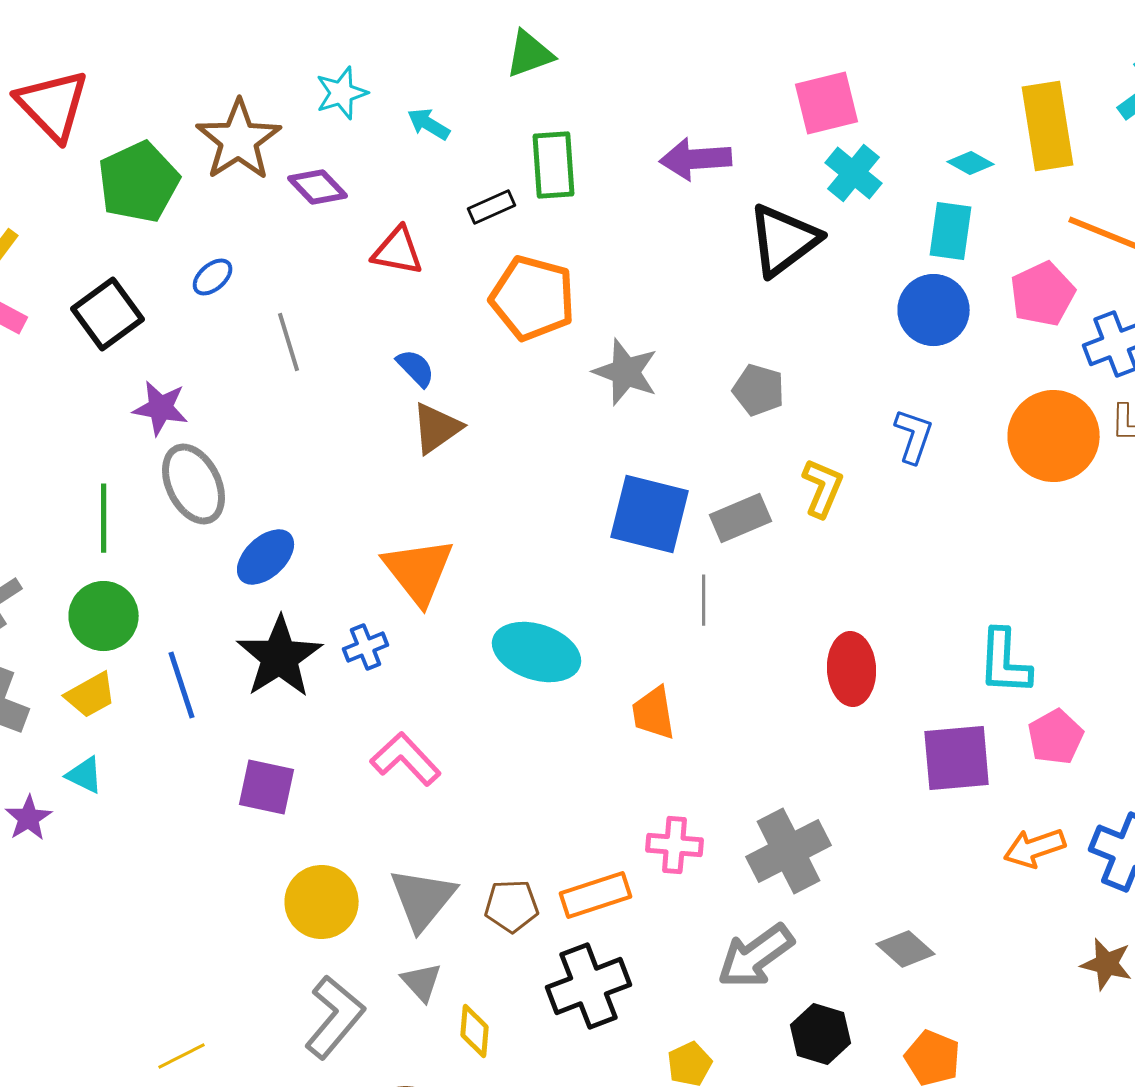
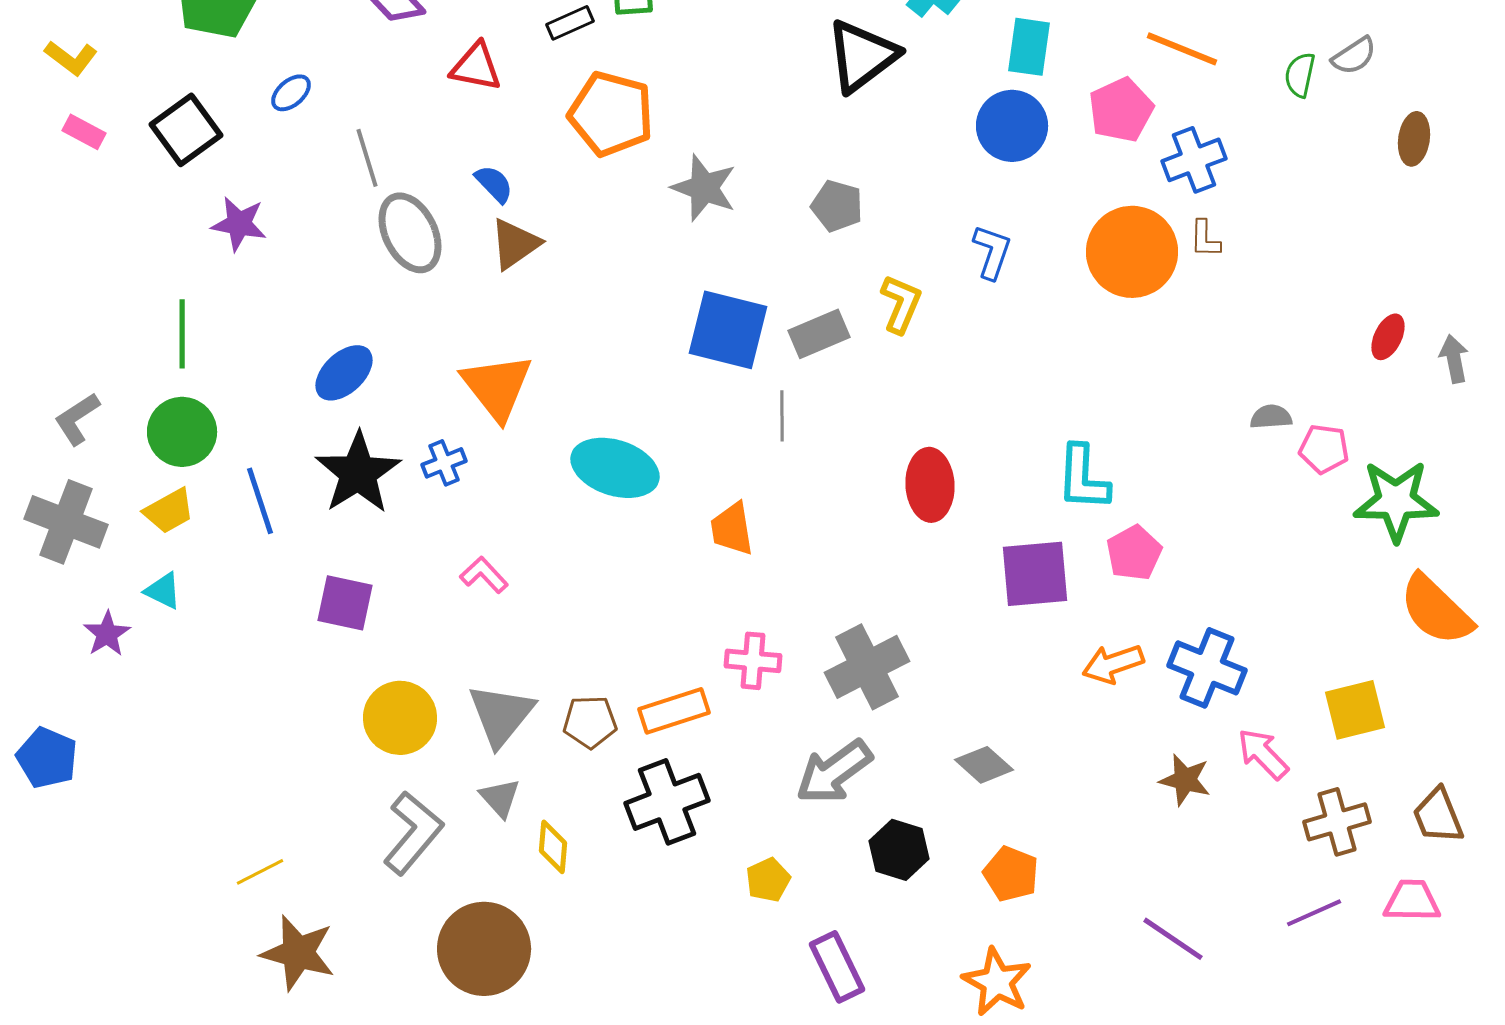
gray ellipse: (194, 484) -> (410, 233), moved
pink L-shape: (406, 759) -> (484, 575), size x0.7

